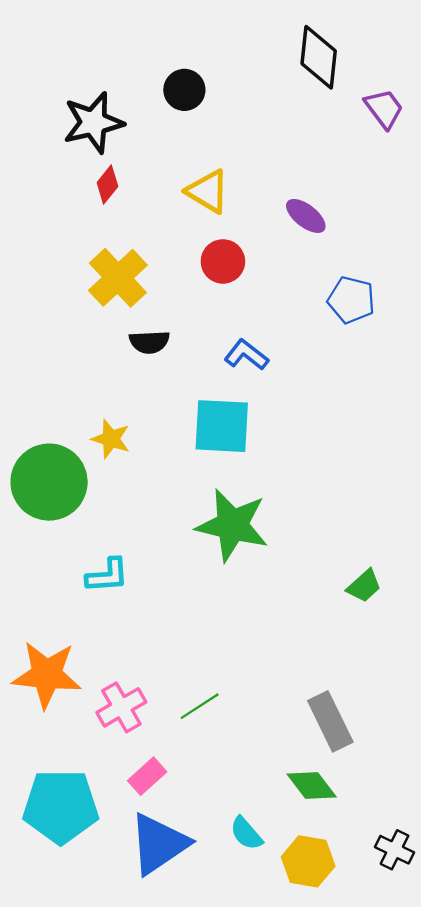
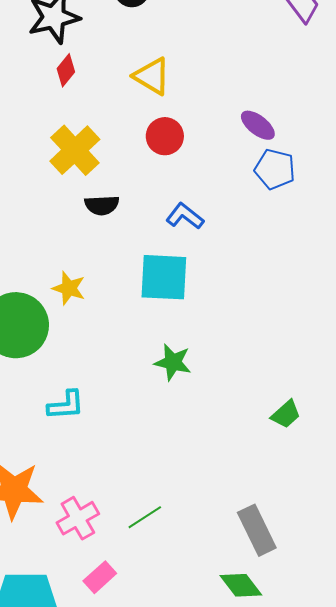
purple ellipse: (306, 216) -> (258, 125), moved
green star: (232, 525) -> (173, 362), size x0.6

